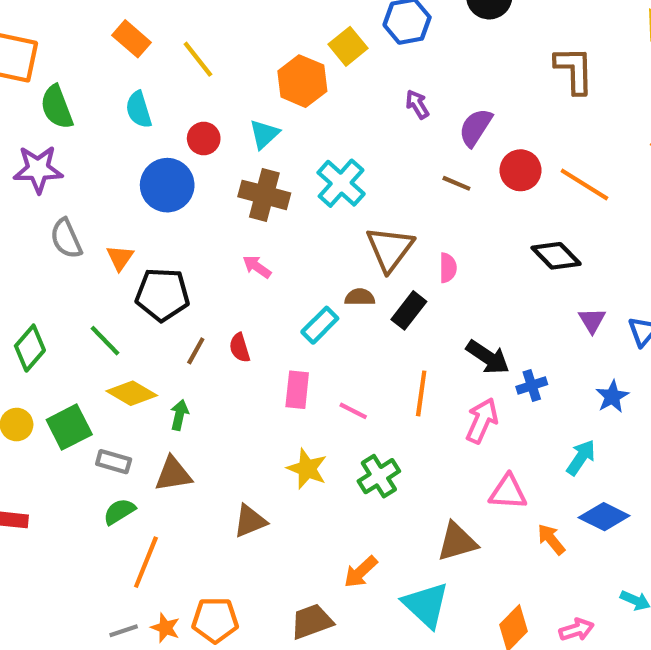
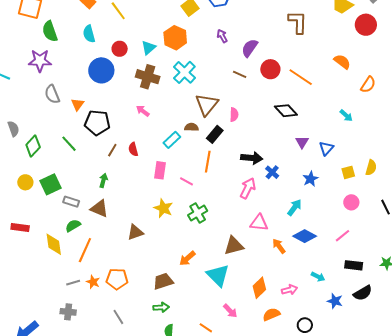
orange hexagon: (302, 81) -> (175, 38), moved
black arrow: (488, 357) -> (252, 158), turned -30
blue cross: (532, 386) -> (272, 172), turned -32
yellow diamond: (132, 393) -> (54, 244), moved, turned 50
orange line: (421, 393) -> (208, 162), moved
brown triangle: (173, 474) -> (99, 209), turned 30

